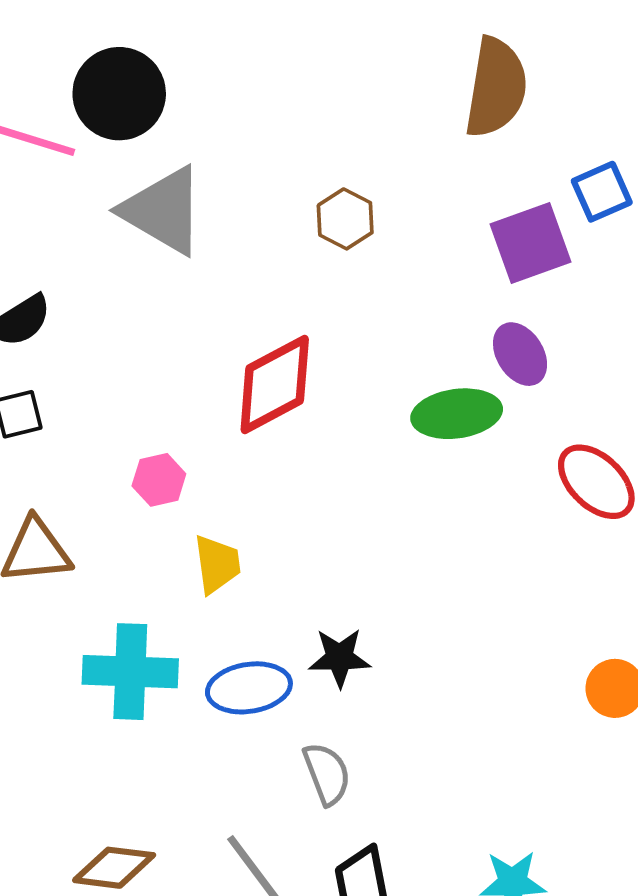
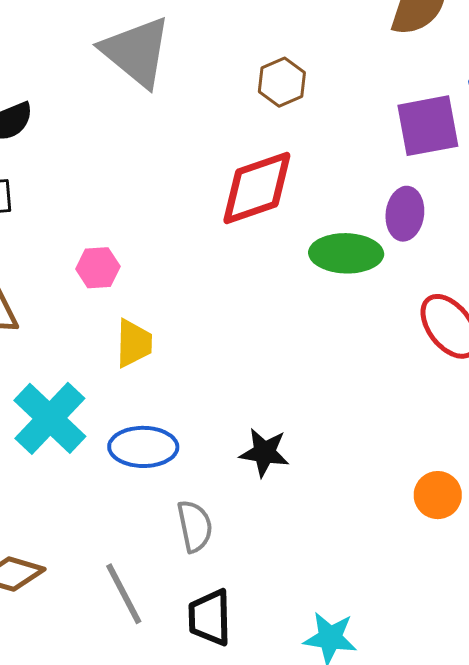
purple ellipse: (520, 354) -> (405, 214), turned 30
red diamond: (275, 384) -> (257, 188), moved
black star: (340, 658) -> (264, 452), moved
cyan cross: (130, 672) -> (50, 418), turned 32

